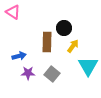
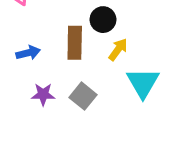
blue arrow: (19, 56) -> (28, 53), moved

